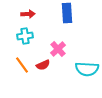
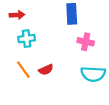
red arrow: (28, 14) -> (17, 15), moved
pink cross: (58, 49) -> (86, 42), moved, turned -35

